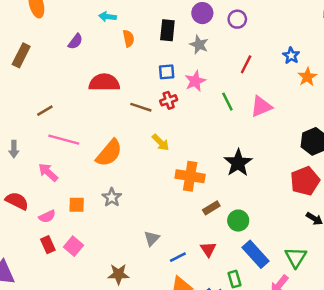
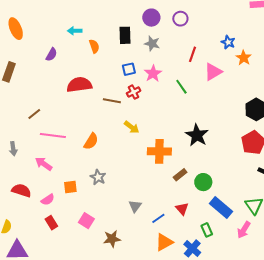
pink triangle: (261, 106) -> (213, 72), moved
orange semicircle: (109, 153) -> (91, 141), size x0.7
pink square: (74, 246) -> (86, 221), moved

